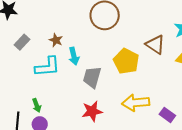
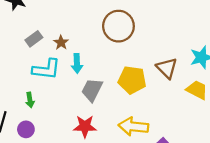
gray rectangle: (22, 42) -> (34, 39), moved
yellow pentagon: (126, 61) -> (132, 80), turned -30
green arrow: (37, 105) -> (30, 100), moved

